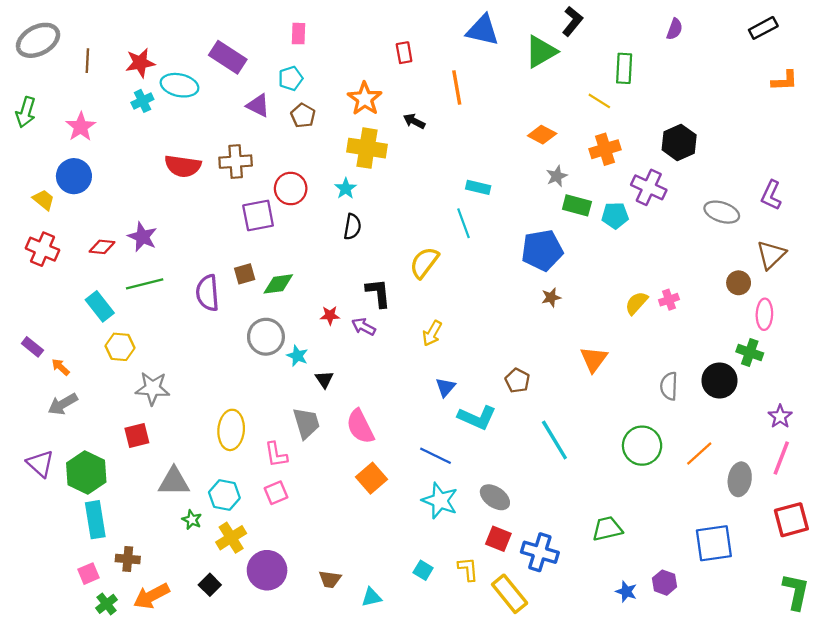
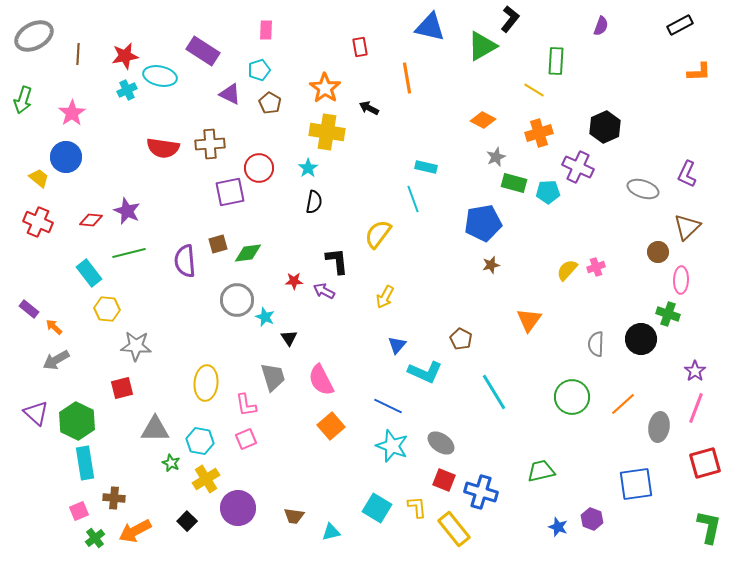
cyan square: (423, 570) -> (377, 508), size x1.6

